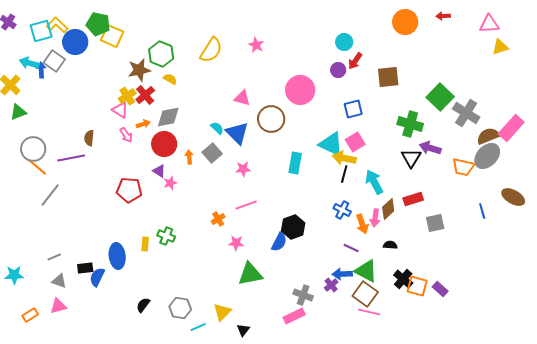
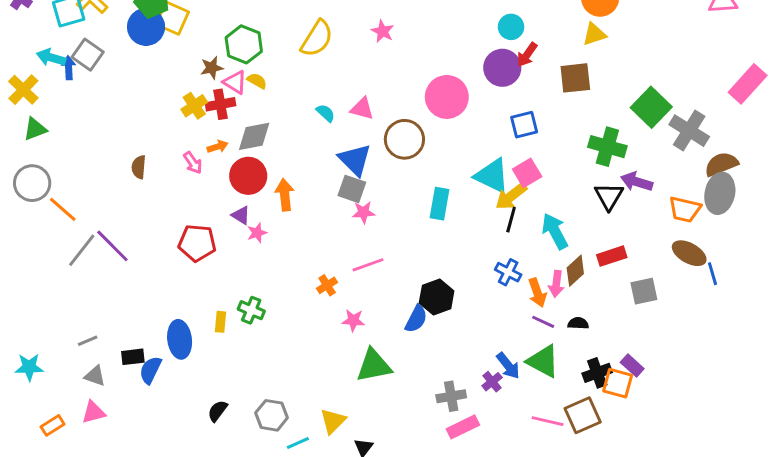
blue circle: (75, 42) -> (146, 27), moved
yellow triangle: (500, 47) -> (594, 34), moved
brown star: (139, 70) -> (212, 68), size x0.7
purple circle: (338, 70) -> (502, 68), size x1.6
red cross: (145, 95) -> (220, 104), turned 30
pink triangle: (120, 110) -> (235, 82), moved
cyan semicircle: (217, 128) -> (326, 113), moved
pink rectangle: (511, 128) -> (748, 84), moved
gray circle: (33, 149) -> (32, 183), moved
gray square: (212, 153) -> (352, 189), moved, turned -30
gray ellipse: (487, 156) -> (720, 193), turned -32
orange arrow: (189, 157) -> (285, 195), size x1.5
purple line: (71, 158) -> (112, 246), moved, turned 56
yellow arrow: (344, 158) -> (511, 196), turned -50
brown ellipse: (513, 197) -> (689, 253), moved
purple line: (351, 248) -> (543, 322), moved
blue arrow: (342, 274) -> (508, 366), turned -126
black cross: (403, 279) -> (597, 373), turned 30
purple rectangle: (440, 289) -> (632, 366), moved
brown square: (365, 294) -> (583, 415), moved, turned 30
gray cross: (303, 295) -> (451, 396), turned -30
pink rectangle: (294, 316) -> (463, 427), moved

